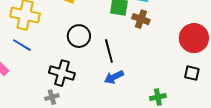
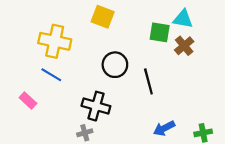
brown cross: (141, 19) -> (184, 46), turned 30
blue arrow: (114, 77) -> (164, 128), moved

